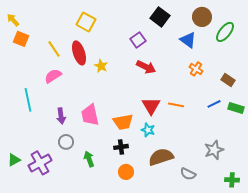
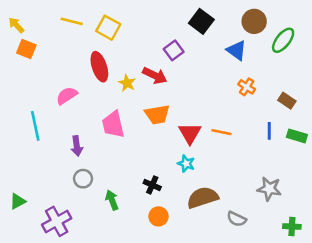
yellow line: (54, 49) -> (72, 21), moved, turned -42
red arrow: (146, 67) -> (155, 75), moved
blue line: (214, 104) -> (269, 131), turned -64
pink trapezoid: (90, 115) -> (113, 125), moved
orange trapezoid: (123, 122) -> (157, 115), moved
black cross: (121, 147) -> (152, 185), turned 32
gray star: (214, 150) -> (269, 189), turned 30
purple cross: (40, 163) -> (57, 221), moved

